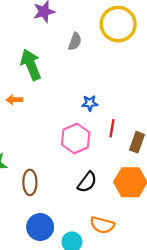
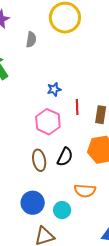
brown ellipse: (30, 182) -> (39, 160), moved

